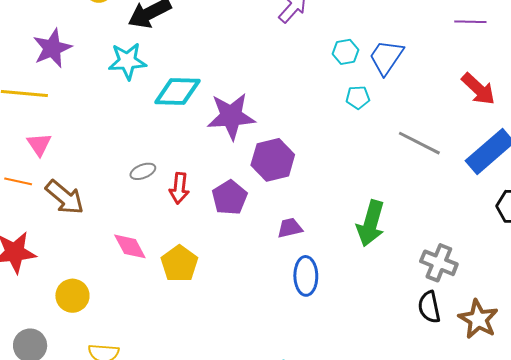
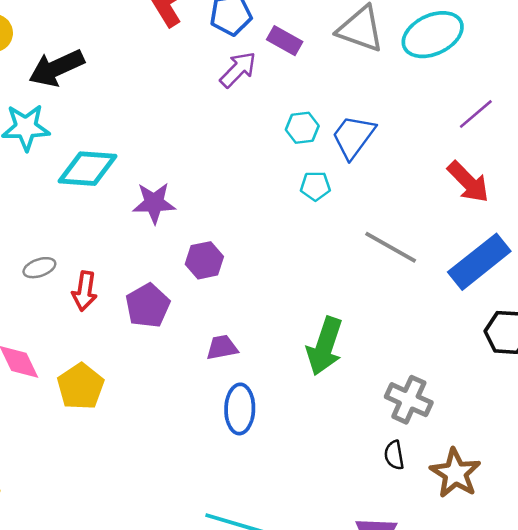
purple line: (470, 22) -> (476, 114), moved, turned -44
purple star: (231, 116) -> (154, 203), size x0.7
purple hexagon: (273, 160) -> (204, 260), size x0.7
black semicircle: (429, 307) -> (394, 455), size x0.7

